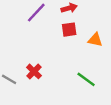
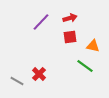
green line: (86, 79) -> (85, 66), moved

